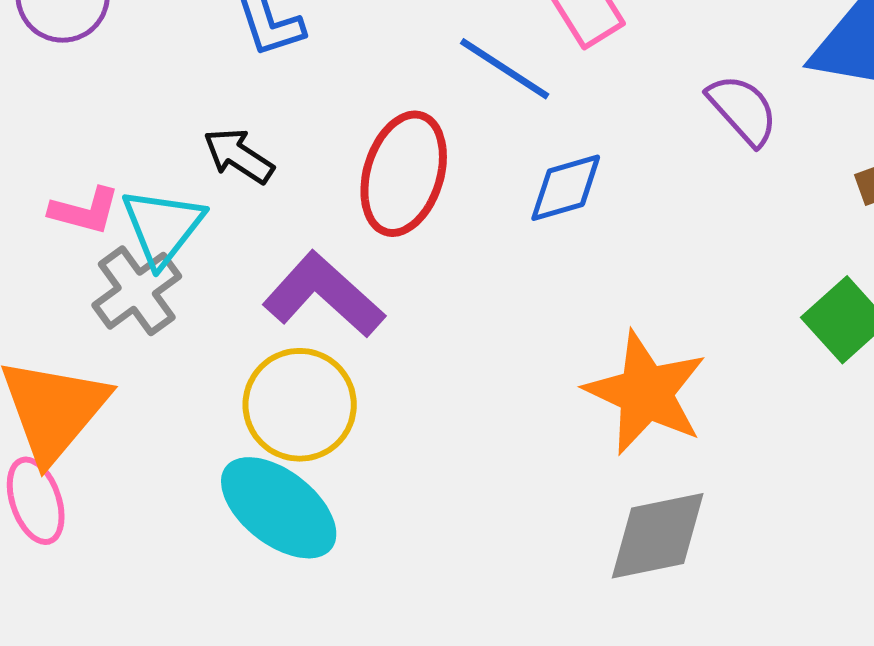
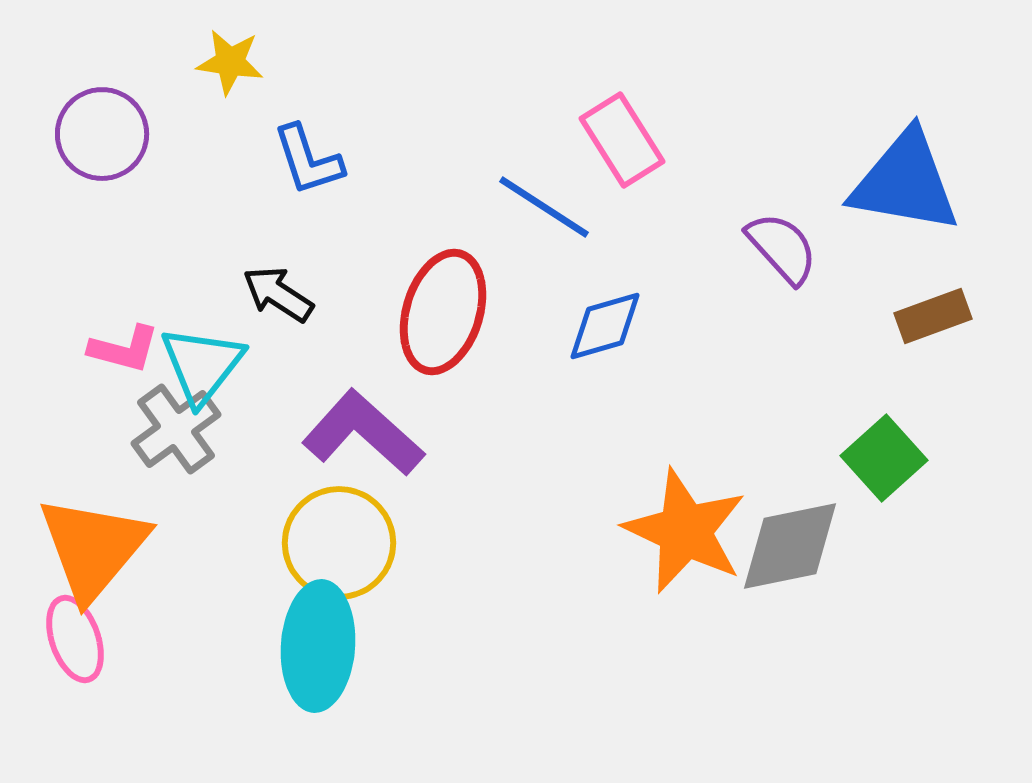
cyan ellipse: (279, 508) -> (318, 646), turned 56
gray diamond: (658, 536) -> (790, 546), moved

